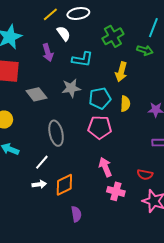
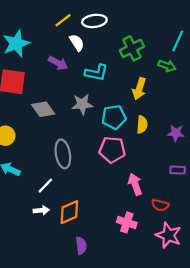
purple arrow: (48, 53) -> (58, 63), turned -48
pink arrow: (105, 167) -> (135, 184), moved

